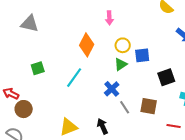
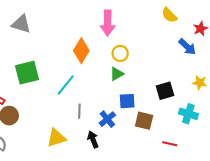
pink arrow: (109, 18) -> (108, 23), size x1.6
blue square: (142, 55) -> (127, 101), moved
green square: (38, 68) -> (27, 73), size x1.6
blue cross: (112, 89) -> (107, 119), moved
gray line: (125, 107) -> (79, 111), moved, turned 32

